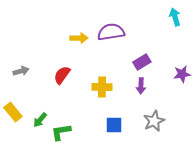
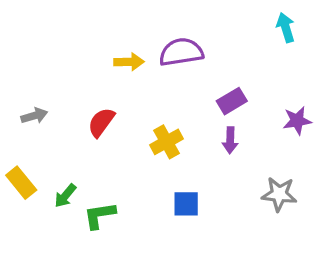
yellow cross: (102, 87) -> (166, 142), turned -30
gray star: (154, 121) -> (279, 194), moved, turned 30

